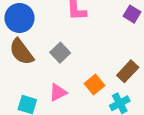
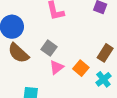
pink triangle: (58, 92) -> (57, 67), moved

